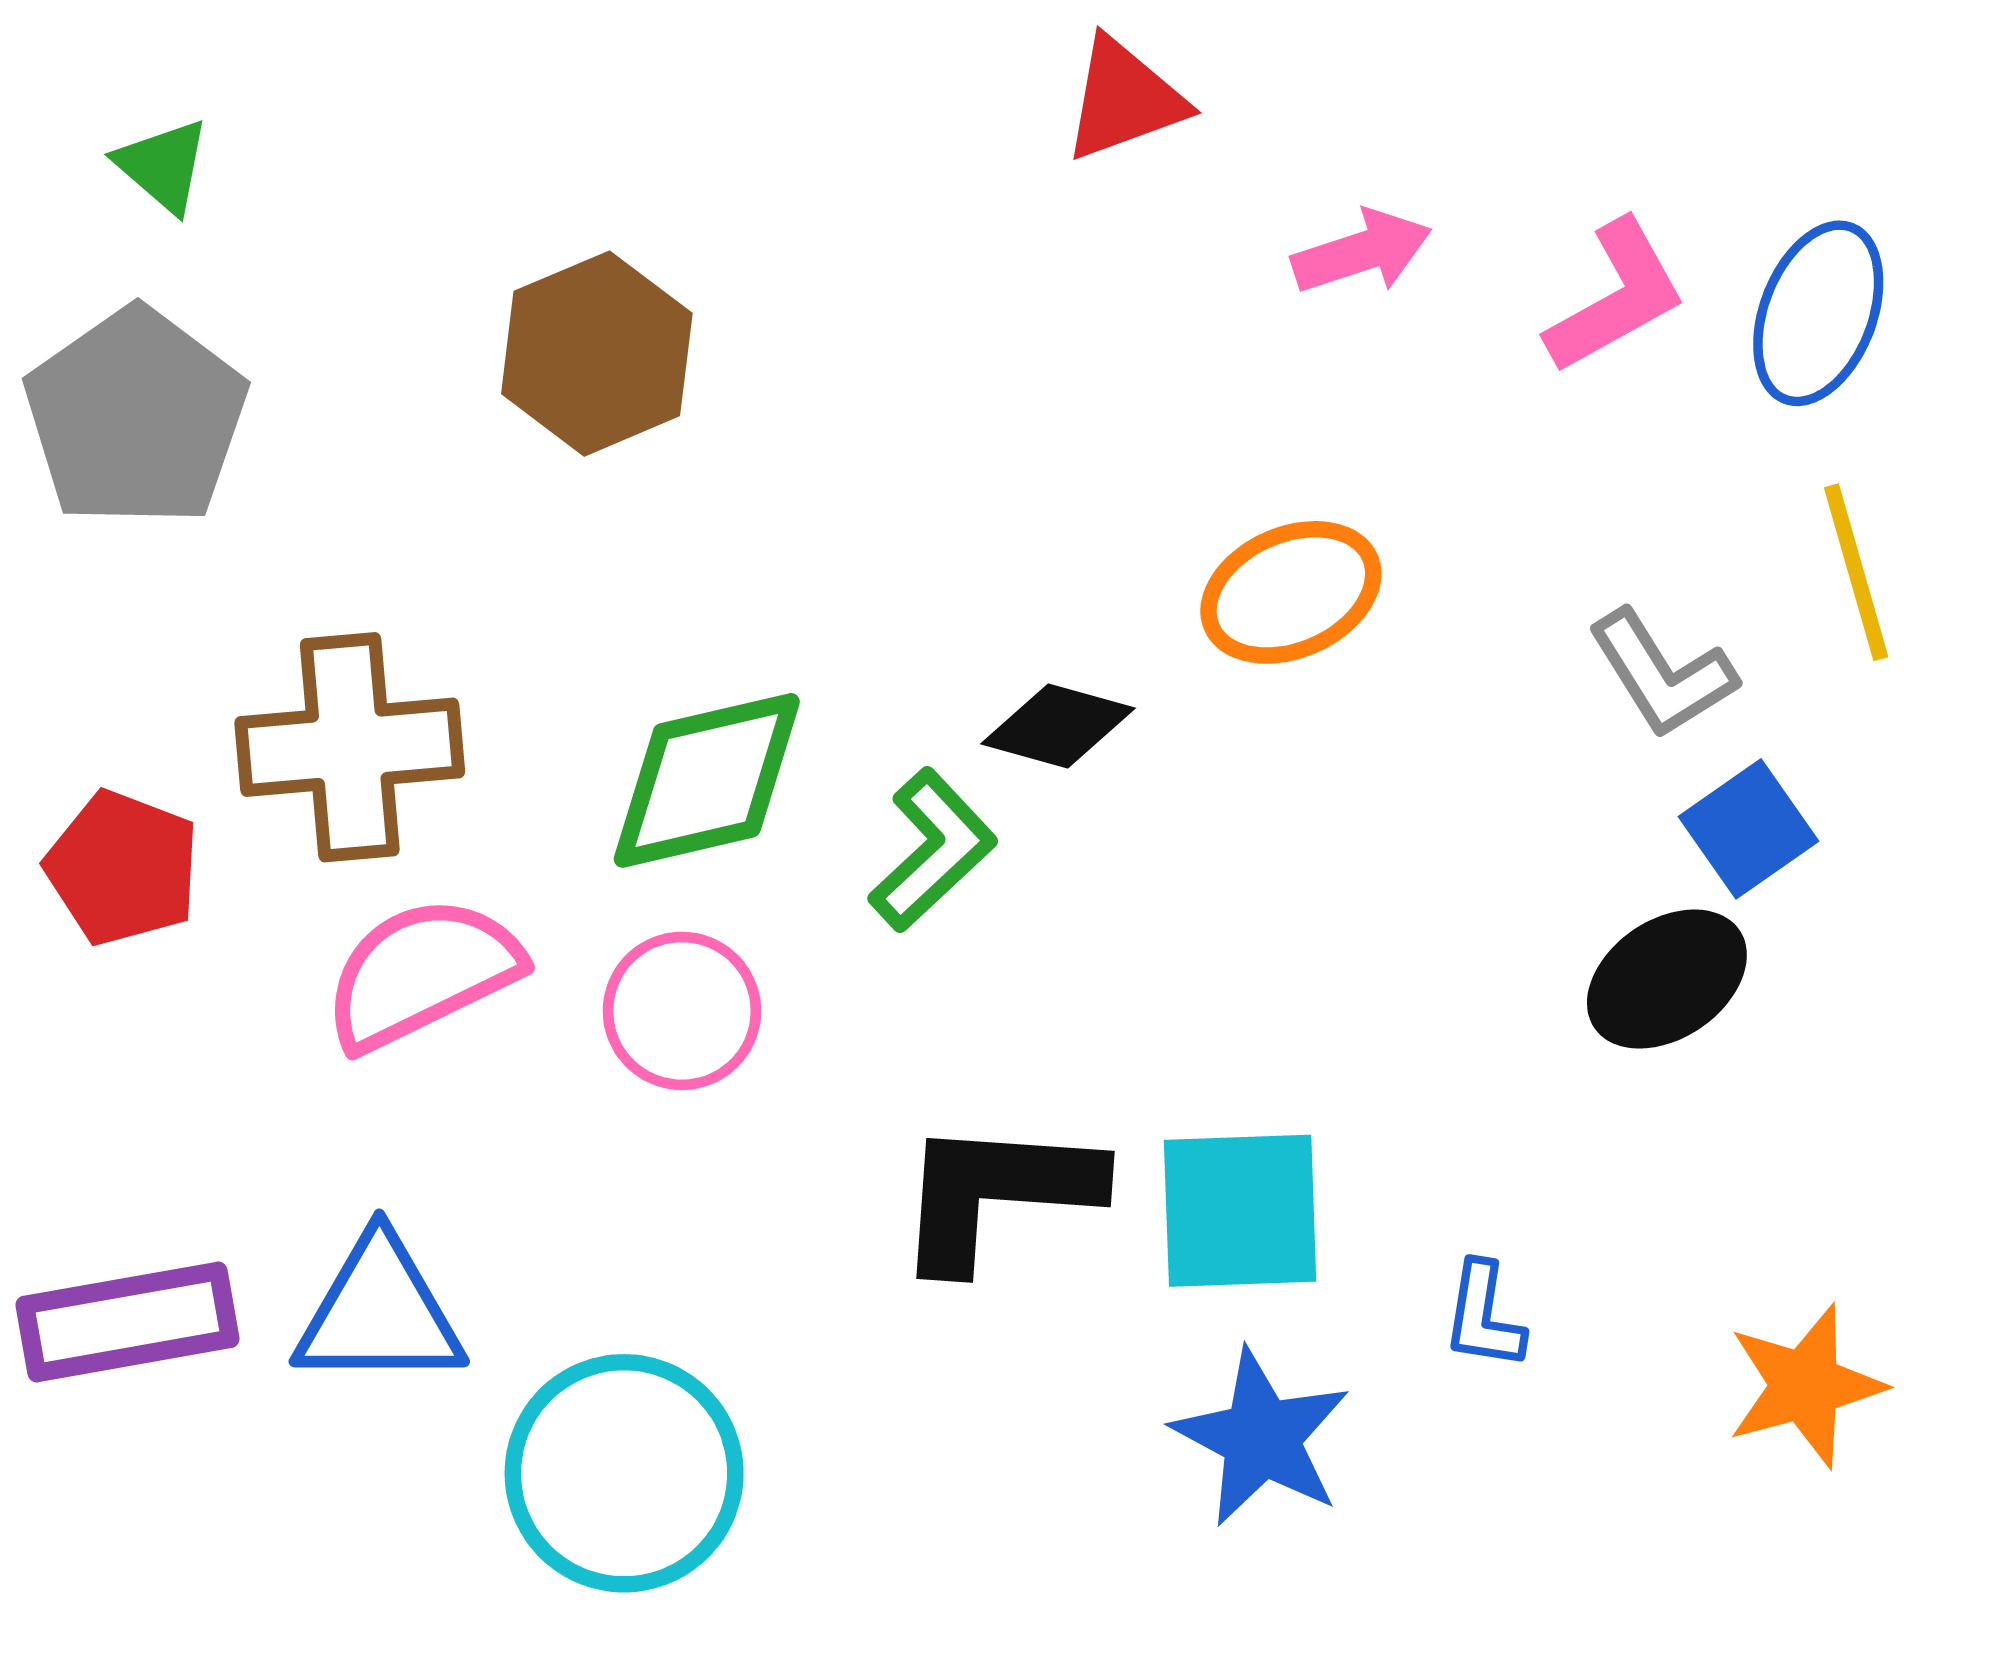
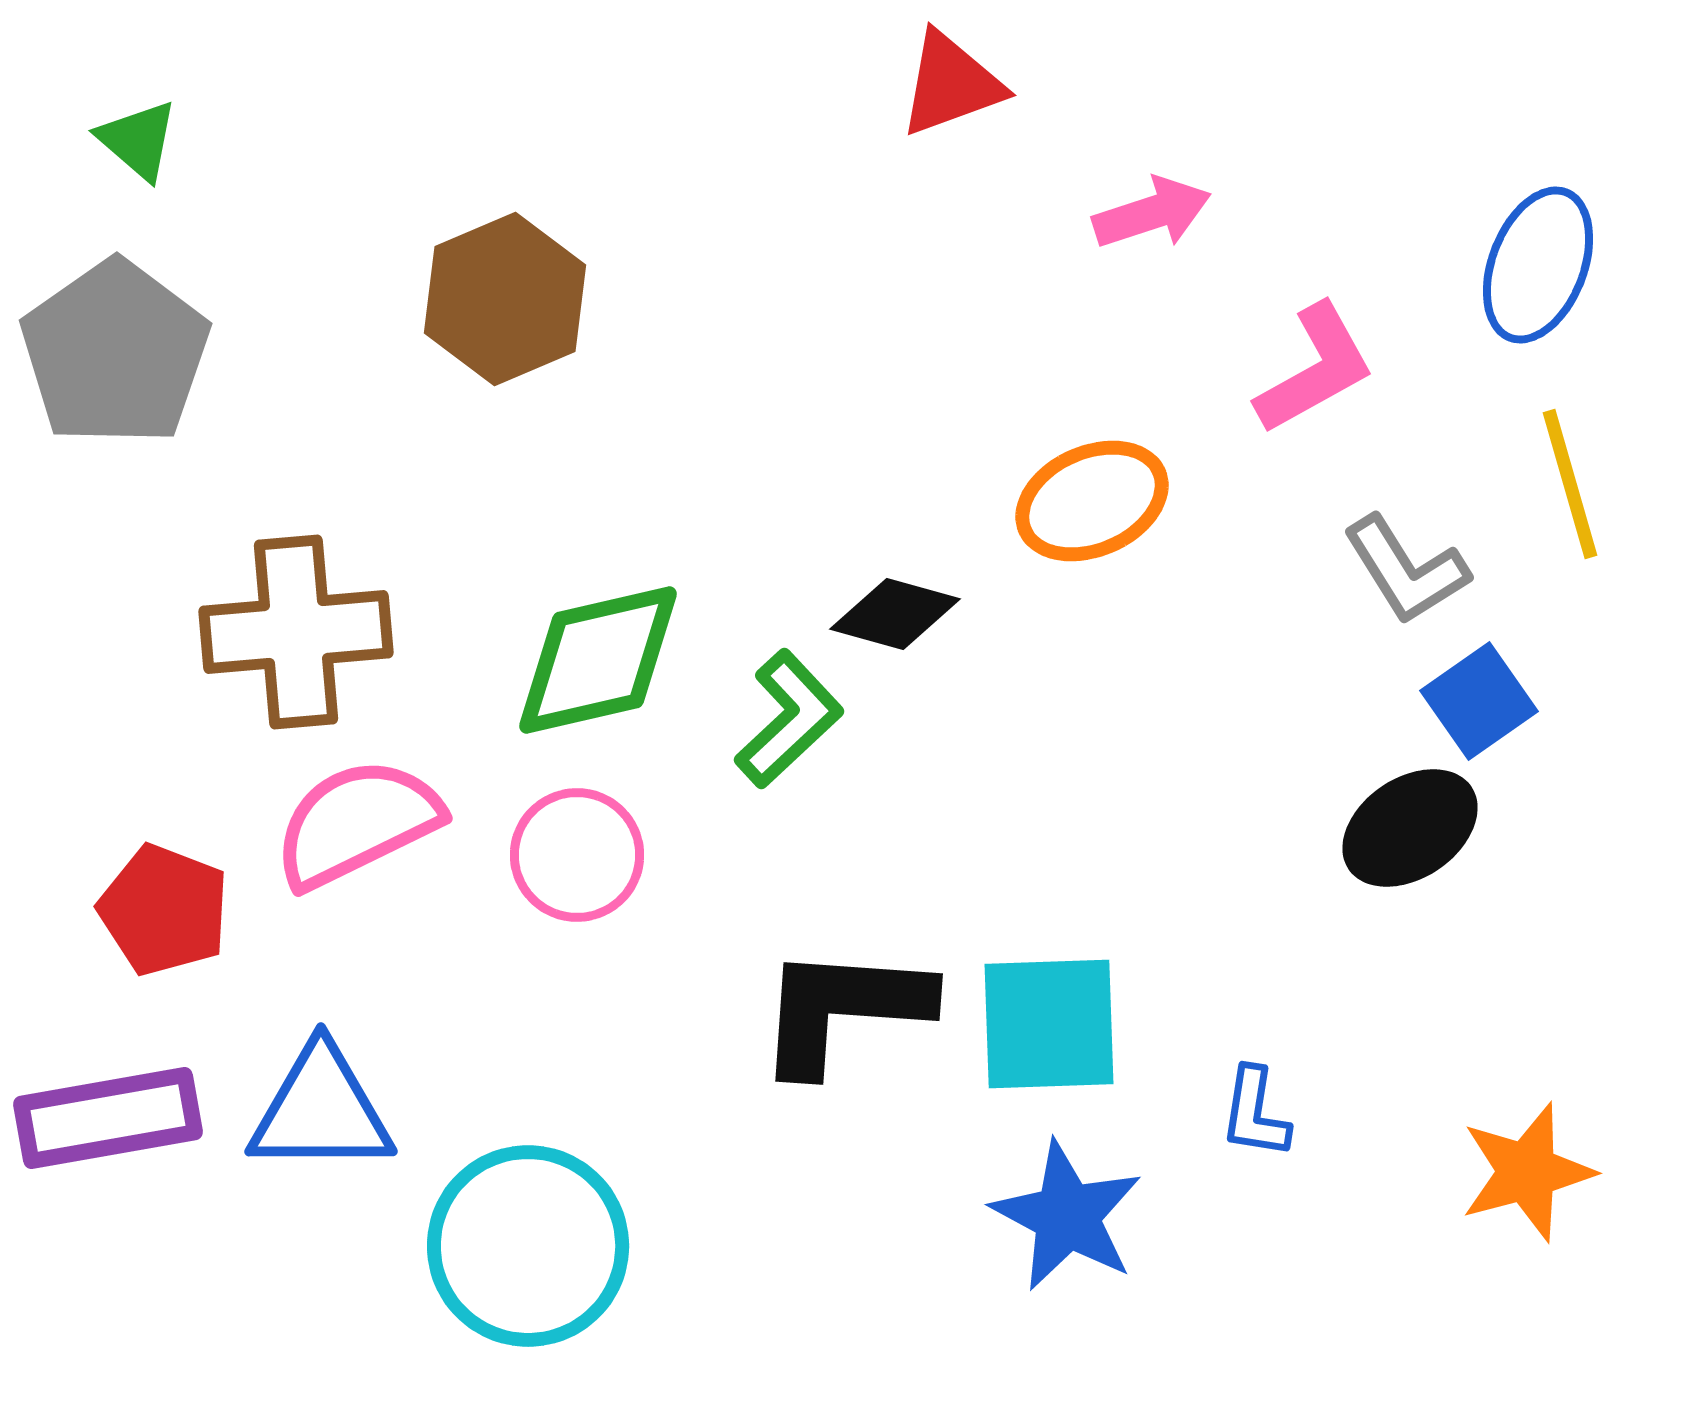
pink L-shape: (1616, 297) -> (1315, 369), moved
red pentagon: (123, 868) -> (164, 910), moved

